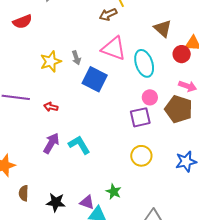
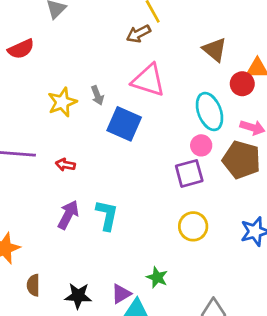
cyan ellipse: (144, 63) -> (210, 112), moved
cyan L-shape: (79, 145) -> (107, 215), turned 45
purple triangle: (87, 202) -> (121, 294), turned -49

